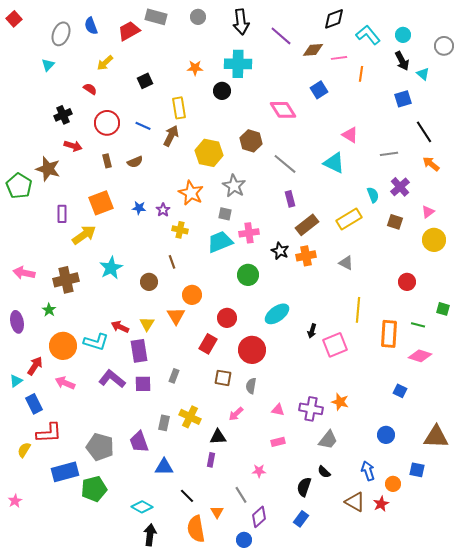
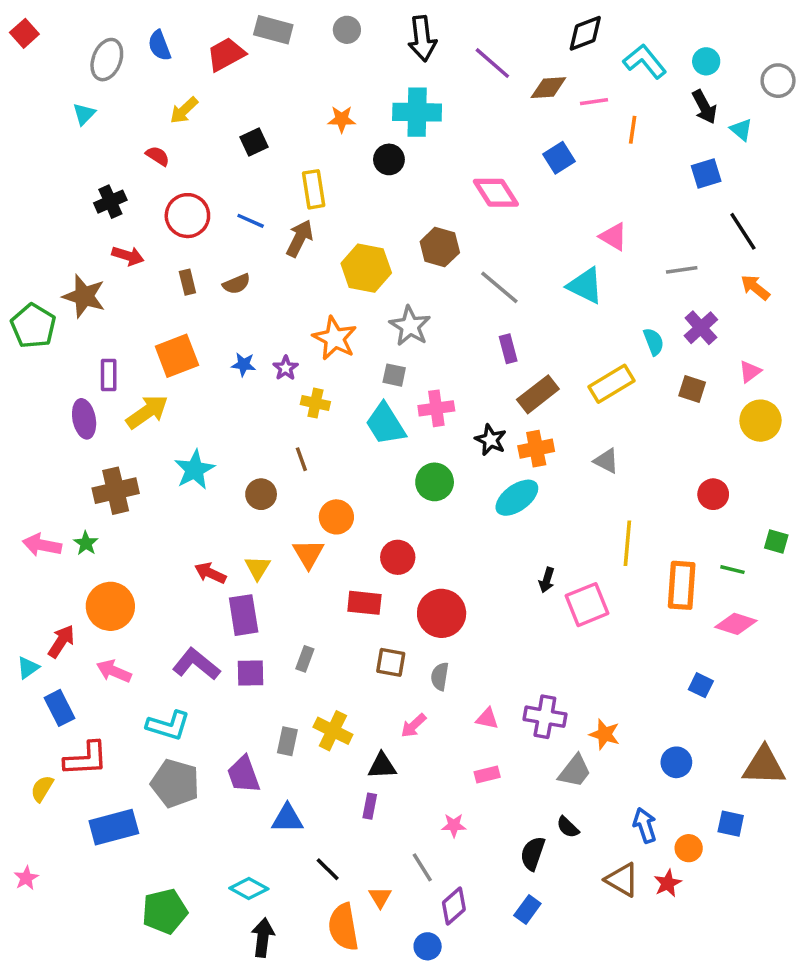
cyan trapezoid: (220, 242) -> (385, 424), turned -100
pink arrow: (24, 273) -> (42, 545), moved
cyan ellipse: (277, 314) -> (517, 498), moved
purple ellipse: (17, 322) -> (84, 419), moved
cyan L-shape: (96, 342) -> (168, 725), moved
red rectangle: (208, 344) -> (364, 603), turned 66
orange star: (340, 402) -> (605, 734), moved
green pentagon: (94, 489) -> (165, 911), moved

